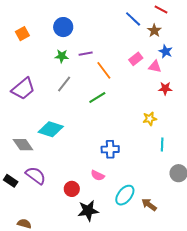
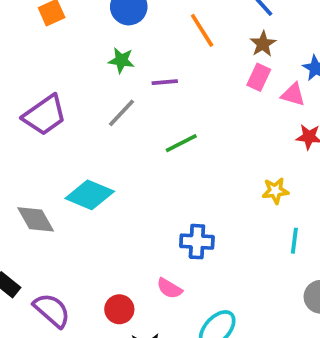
brown star: (154, 31) -> (263, 44), moved
purple line: (86, 54) -> (165, 82), moved
pink rectangle: (136, 59) -> (259, 77), turned -32
orange line: (104, 70) -> (202, 30), moved
purple semicircle: (36, 175) -> (52, 310), moved

